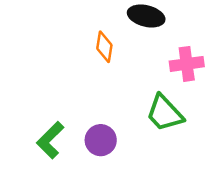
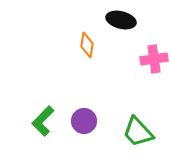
green trapezoid: (165, 113) -> (138, 132), moved

